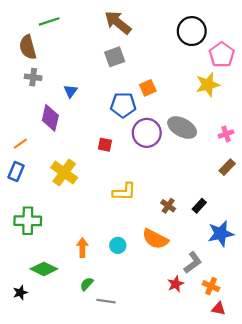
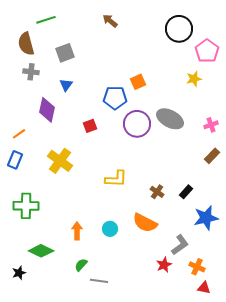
brown arrow: (118, 22) -> (110, 21), size x0.6
gray square: (115, 57) -> (65, 53), moved
yellow star: (208, 85) -> (194, 79), size x0.7
red square: (105, 145) -> (90, 126), moved, turned -32

